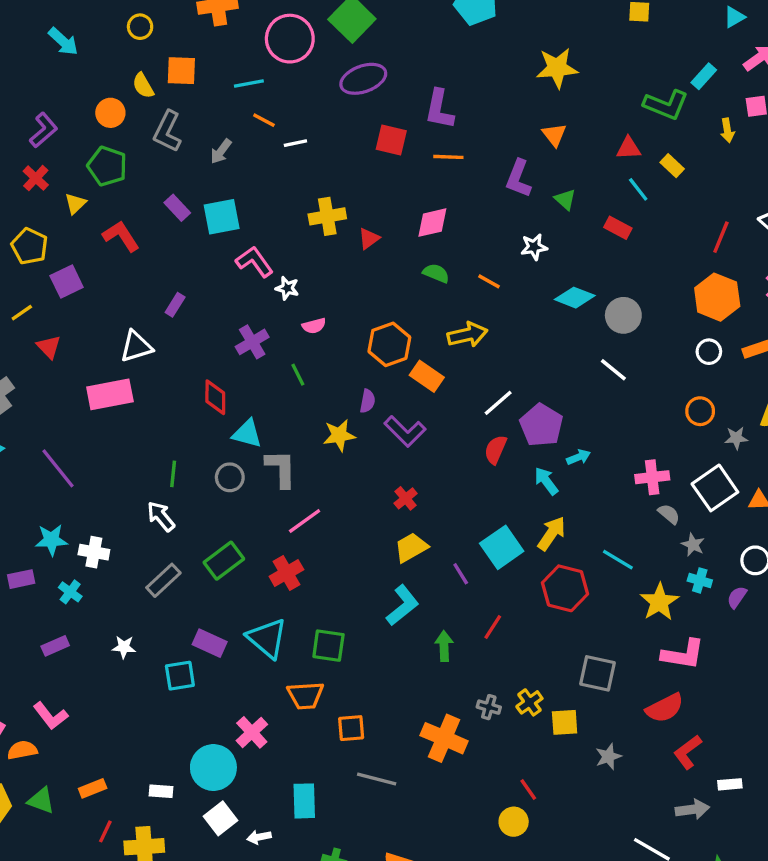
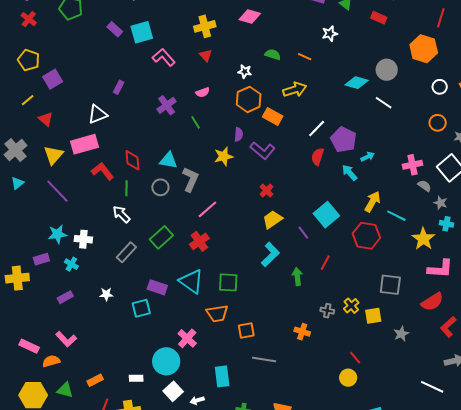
yellow triangle: (75, 203) -> (54, 155), moved, size x1.5
pink diamond: (432, 223) -> (250, 16), moved, turned 35
red L-shape: (121, 236) -> (102, 171), moved
red triangle: (369, 239) -> (206, 55), moved, turned -32
white star: (287, 288) -> (245, 71), moved
orange hexagon: (717, 297) -> (424, 49), moved
cyan diamond: (575, 298) -> (357, 83), moved
red diamond: (215, 397) -> (133, 160), moved
gray L-shape: (281, 469) -> (190, 179), turned 30
yellow arrow: (552, 533) -> (372, 202), moved
orange cross: (444, 738) -> (302, 332), size x0.6

